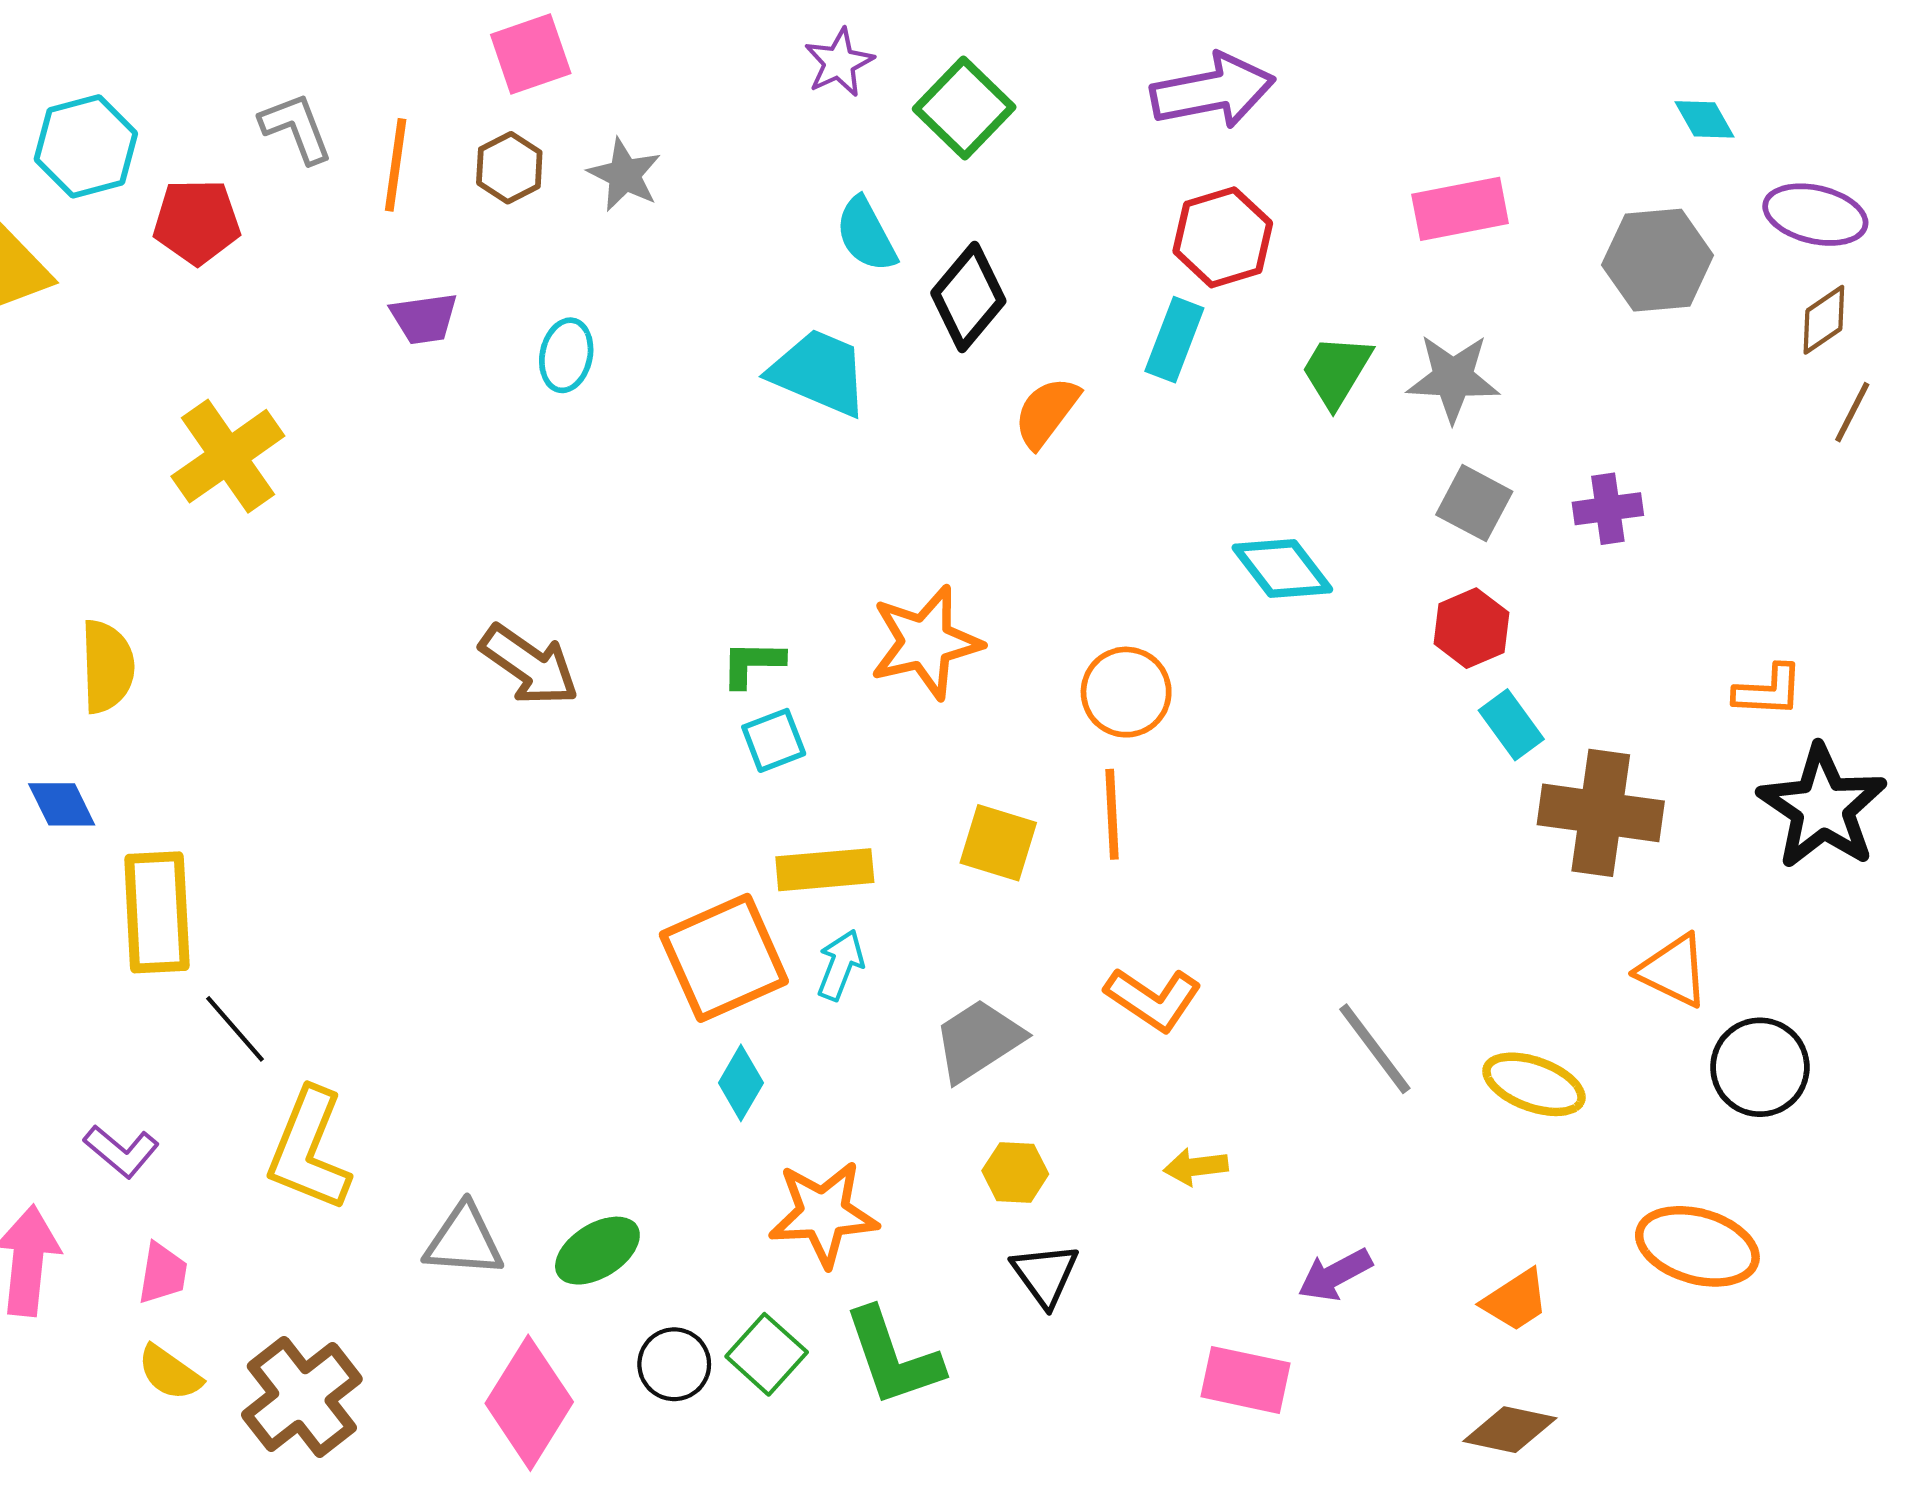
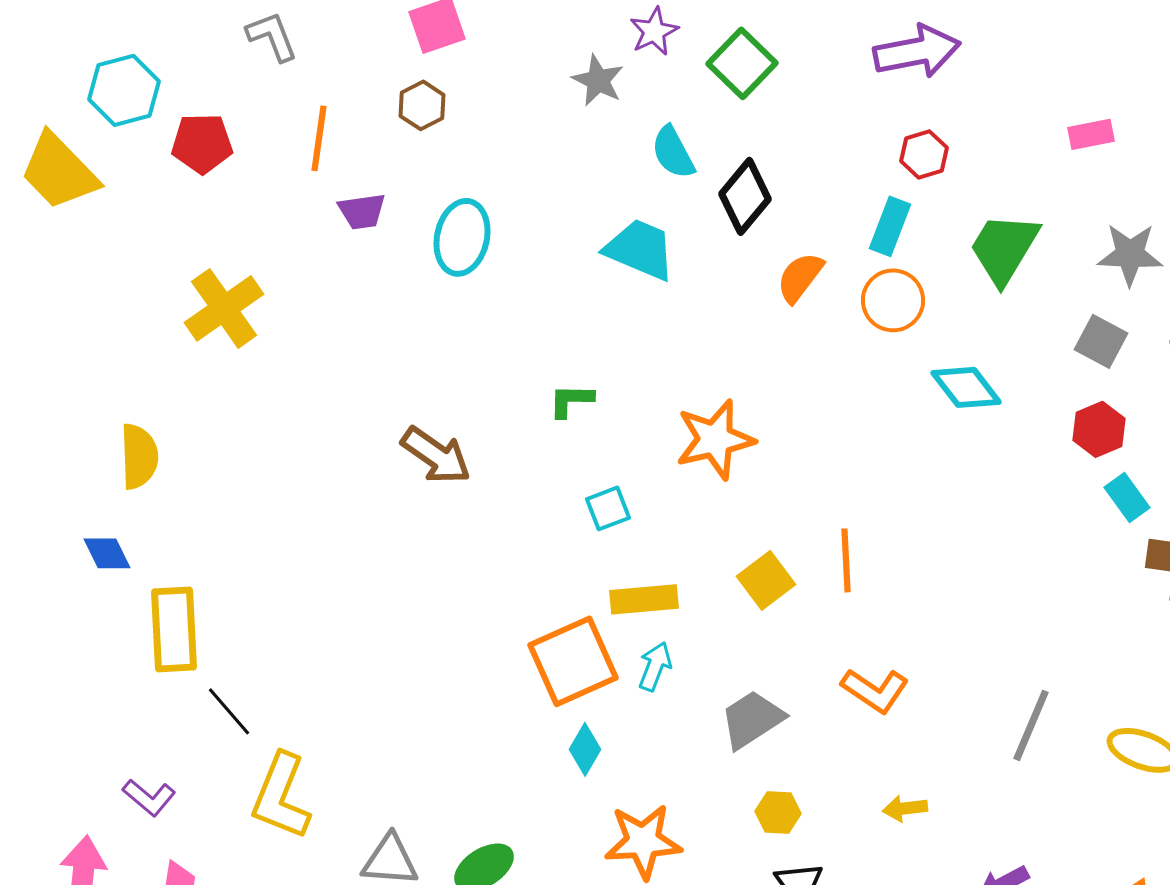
gray L-shape: (296, 128) -> (272, 36), moved
orange line: (396, 165) -> (319, 138), moved
gray star: (624, 175) -> (598, 80), moved
pink rectangle: (1460, 209) -> (1091, 134), size x0.7
red hexagon: (1223, 237) -> (924, 154), size x0.7
cyan ellipse: (566, 355) -> (462, 237), size x1.5
green trapezoid: (1336, 371) -> (1004, 248), size x1.4
gray star: (1453, 378) -> (1130, 254), moved
green L-shape: (752, 664) -> (571, 400), moved
orange circle: (1126, 692) -> (893, 300), moved
yellow square: (998, 843) -> (766, 580), turned 36
gray line: (1375, 1049) -> (1031, 725), turned 60

